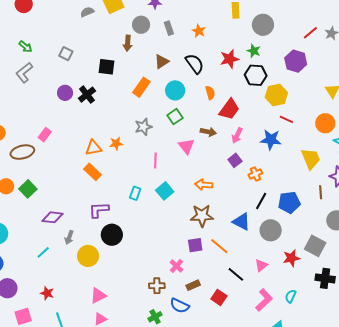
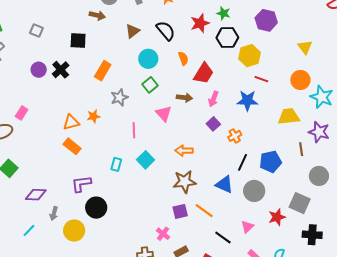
brown arrow: (128, 43) -> (97, 15), turned -77
orange rectangle: (141, 87) -> (103, 71), moved
yellow trapezoid: (311, 159) -> (289, 116), turned -70

